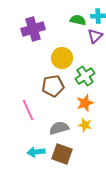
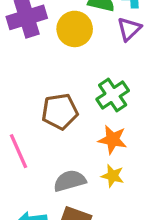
yellow circle: (62, 58) -> (75, 29), moved
orange star: (85, 103) -> (113, 140), turned 30

